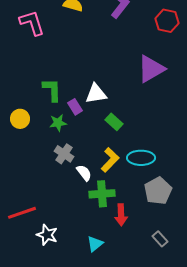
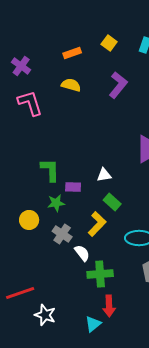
white triangle: (96, 94) -> (104, 175), moved, size x0.7
purple rectangle: (75, 107) -> (73, 187), turned -56
yellow circle: (20, 119) -> (29, 220), moved
yellow L-shape: (110, 160) -> (97, 224), moved
red arrow: (121, 215) -> (109, 306), moved

